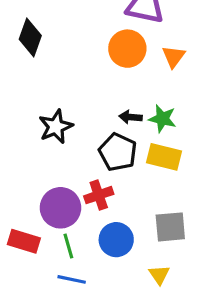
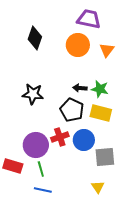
black diamond: (30, 37) -> (35, 38), moved
black star: (56, 127) -> (33, 94), turned 30
blue circle: (116, 240) -> (84, 140), moved

